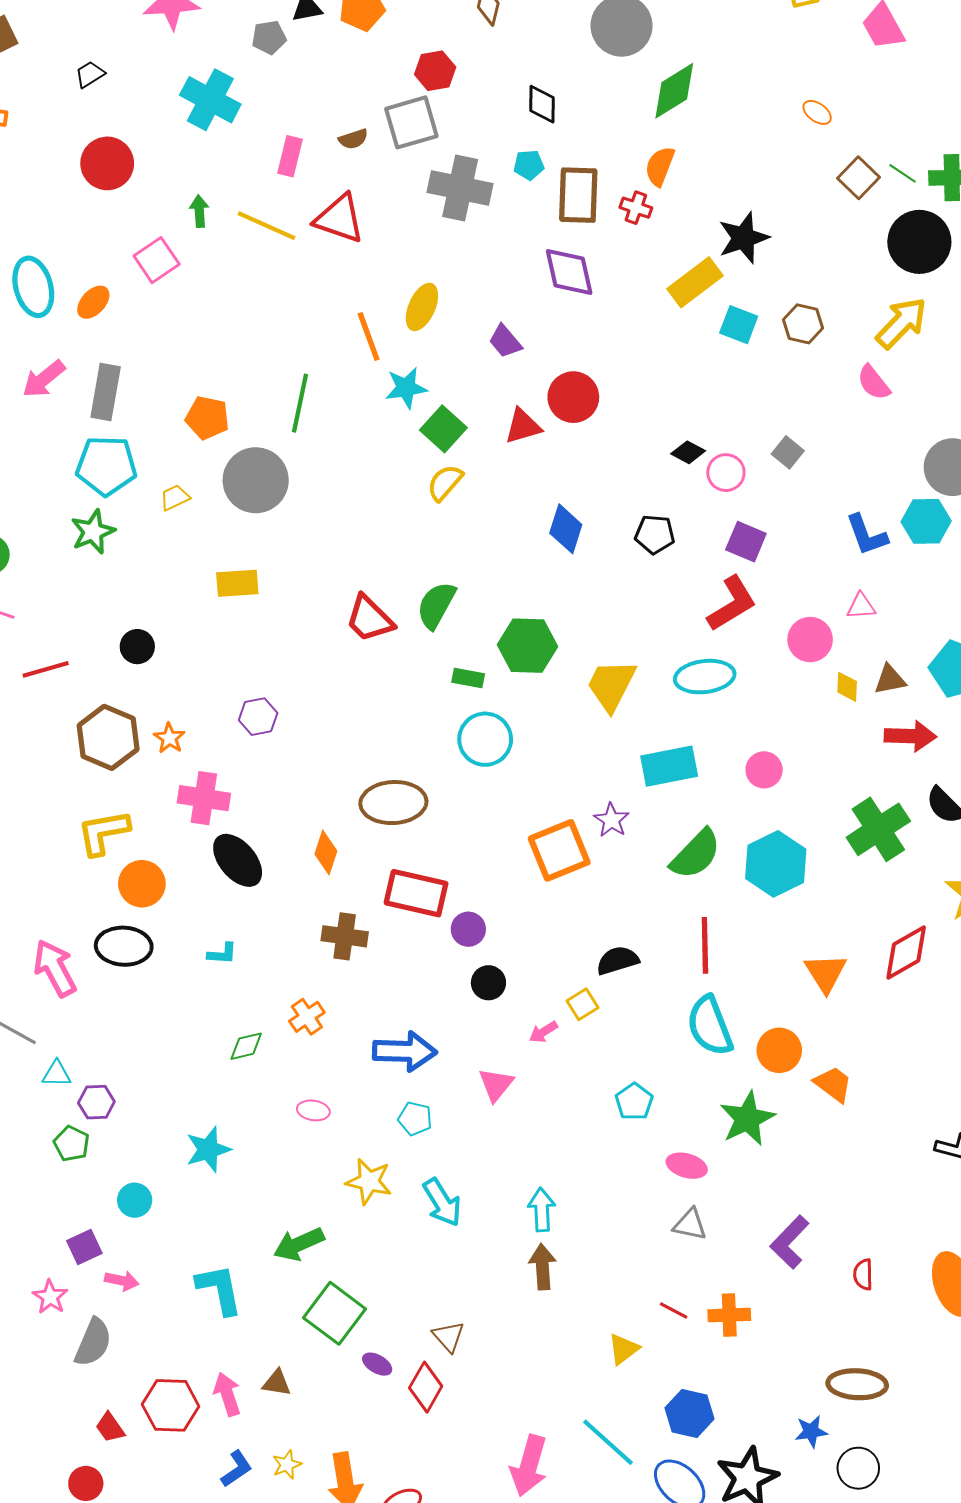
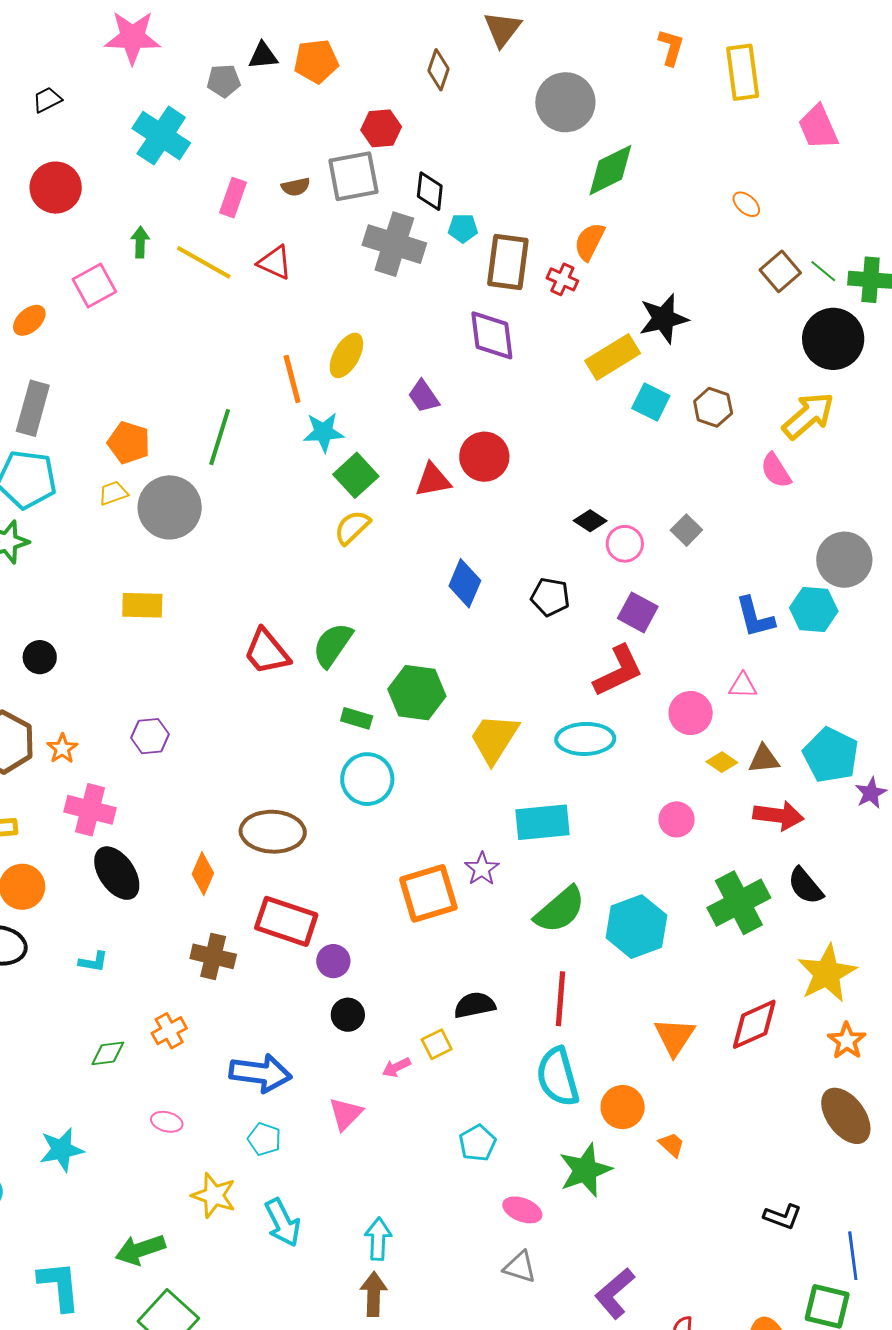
black diamond: (542, 104) -> (430, 191), moved
red triangle: (339, 219) -> (275, 262), size x0.7
yellow trapezoid: (175, 498) -> (113, 493), moved
yellow diamond: (847, 687) -> (722, 762), turned -64
pink circle: (764, 770) -> (677, 819), moved
orange trapezoid: (833, 1084) -> (672, 1145), size x0.7

